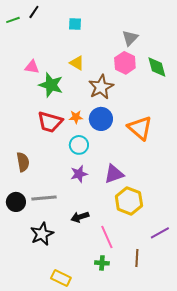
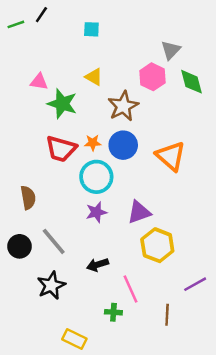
gray triangle: (130, 38) -> (171, 50), moved
cyan circle: (79, 145) -> (96, 177), size x1.4
gray line: (44, 198) -> (54, 241), turned 55
green cross: (102, 263) -> (113, 312), moved

